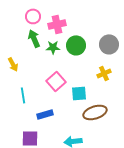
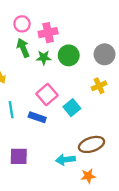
cyan square: (79, 93) -> (72, 108), turned -35
brown ellipse: (95, 112) -> (91, 144), moved
blue rectangle: (45, 114) -> (37, 117), moved, turned 35

